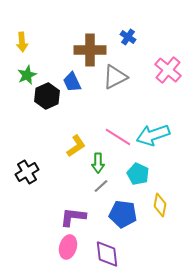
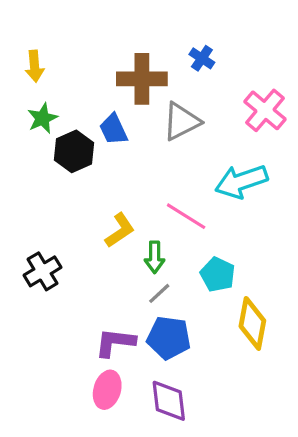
cyan arrow: (153, 135) -> (241, 181), moved
yellow diamond: (160, 205) -> (252, 323), size x1.4
blue pentagon: (123, 214) -> (169, 338), moved

